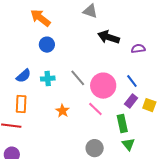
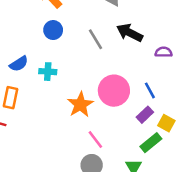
gray line: (78, 78) -> (96, 39), moved
pink line: (95, 109) -> (95, 139), moved
orange star: (62, 111) -> (80, 105), moved, size x1.5
green rectangle: (122, 124) -> (151, 143), moved, turned 54

